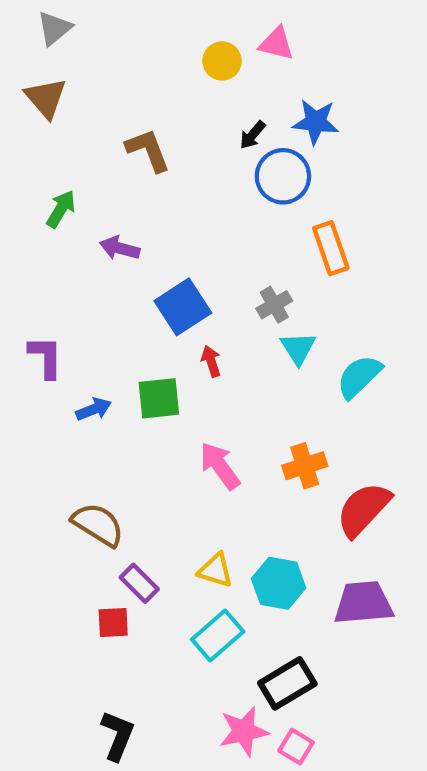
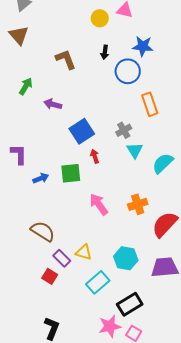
black arrow: (252, 135) -> (105, 52), moved, turned -32
yellow triangle: (215, 570) -> (84, 252), moved
red square: (113, 622) -> (50, 276), turned 35

